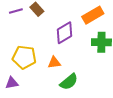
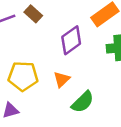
orange triangle: (54, 63) -> (62, 79), turned -32

